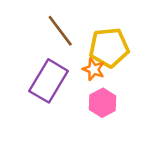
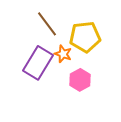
orange star: (94, 69) -> (63, 54), moved

